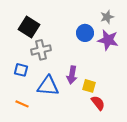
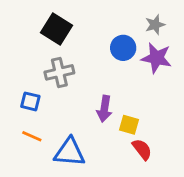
black square: (29, 27) -> (56, 29), moved
blue triangle: (48, 86) -> (70, 152), moved
orange line: (22, 104) -> (32, 136), moved

